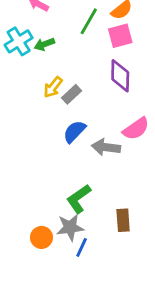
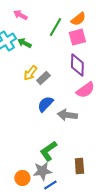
green arrow: (44, 44) -> (24, 43), turned 48
pink semicircle: (136, 129) -> (85, 90), moved
blue line: (82, 247) -> (50, 185), turned 32

